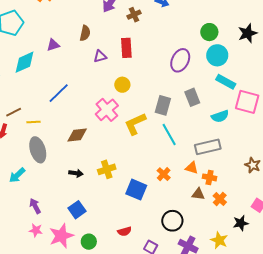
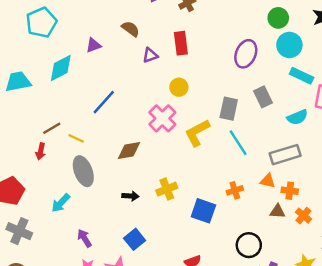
brown semicircle: (85, 33) -> (131, 29), turned -63
yellow line: (33, 122) -> (76, 138), turned 32
orange cross: (164, 174) -> (235, 190), turned 32

